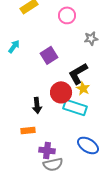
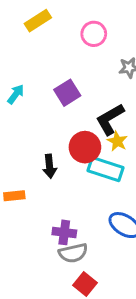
cyan arrow: (14, 46) -> (16, 94), moved
orange rectangle: (28, 130) -> (14, 196), moved

